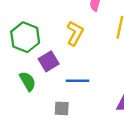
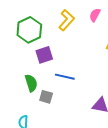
yellow L-shape: (75, 33) -> (67, 20), moved
green semicircle: (28, 81) -> (31, 83), moved

